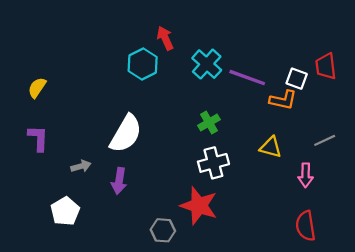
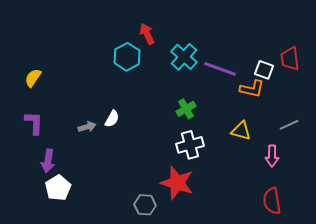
white semicircle: (126, 134) -> (112, 119), size x0.5
gray arrow: (81, 166) -> (87, 127), moved
purple arrow: (119, 181) -> (48, 161), moved

